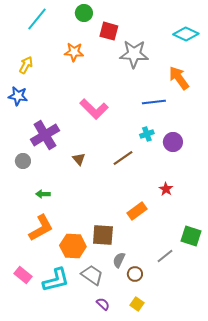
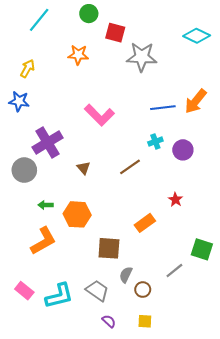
orange arrow: (179, 78) -> (196, 101), moved, turned -105
gray circle: (23, 161) -> (24, 170), size x1.5
orange hexagon: (73, 246) -> (77, 214), moved
yellow square: (137, 304) -> (145, 321), turned -32

